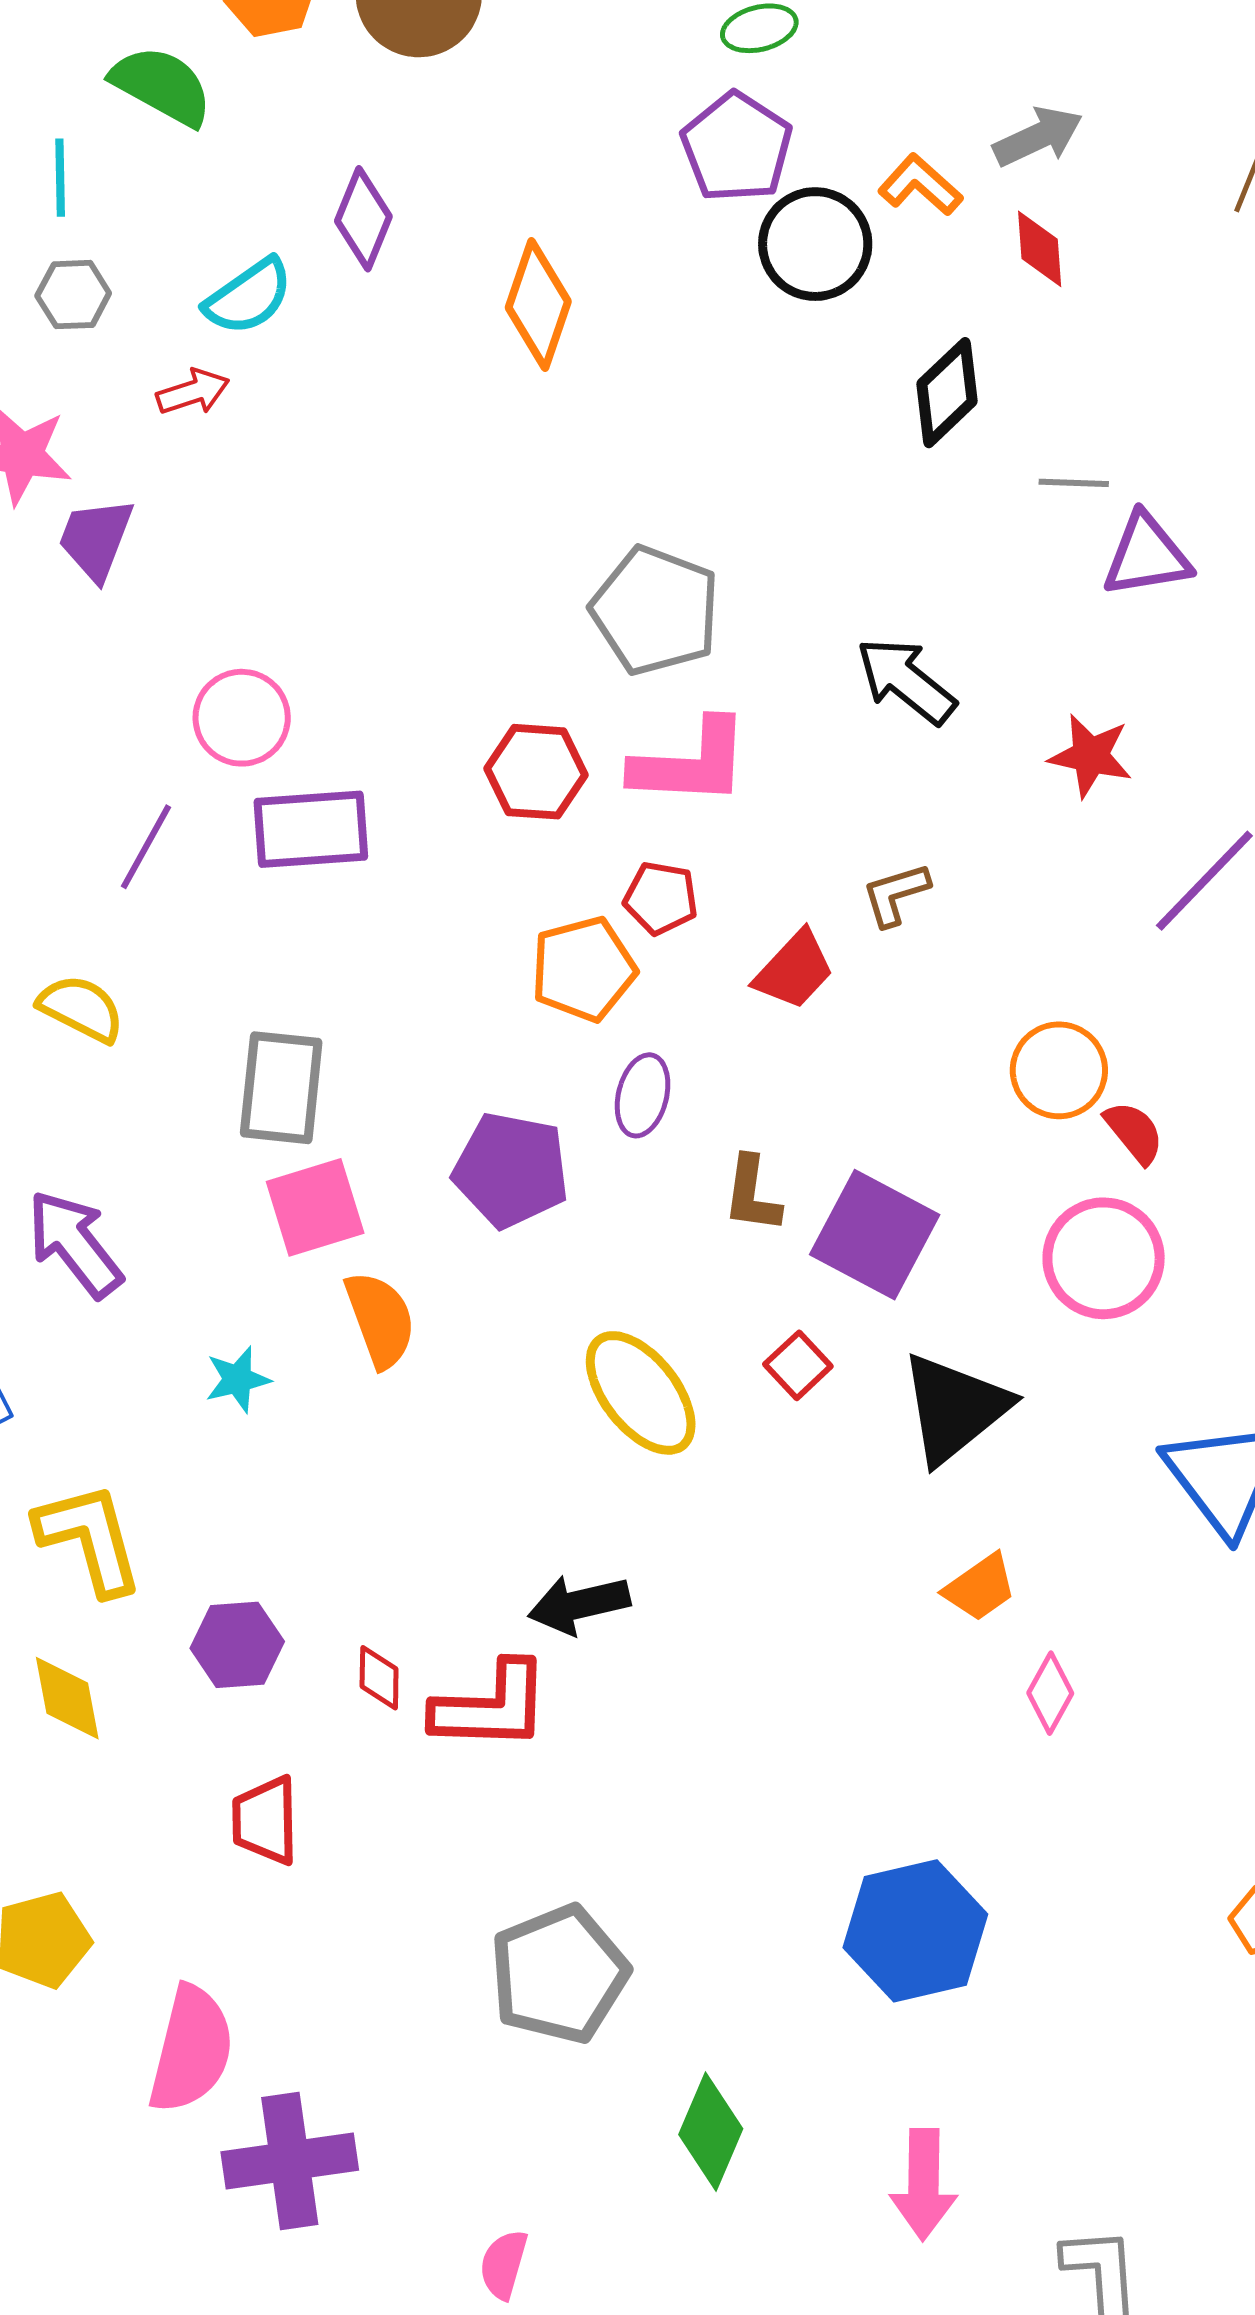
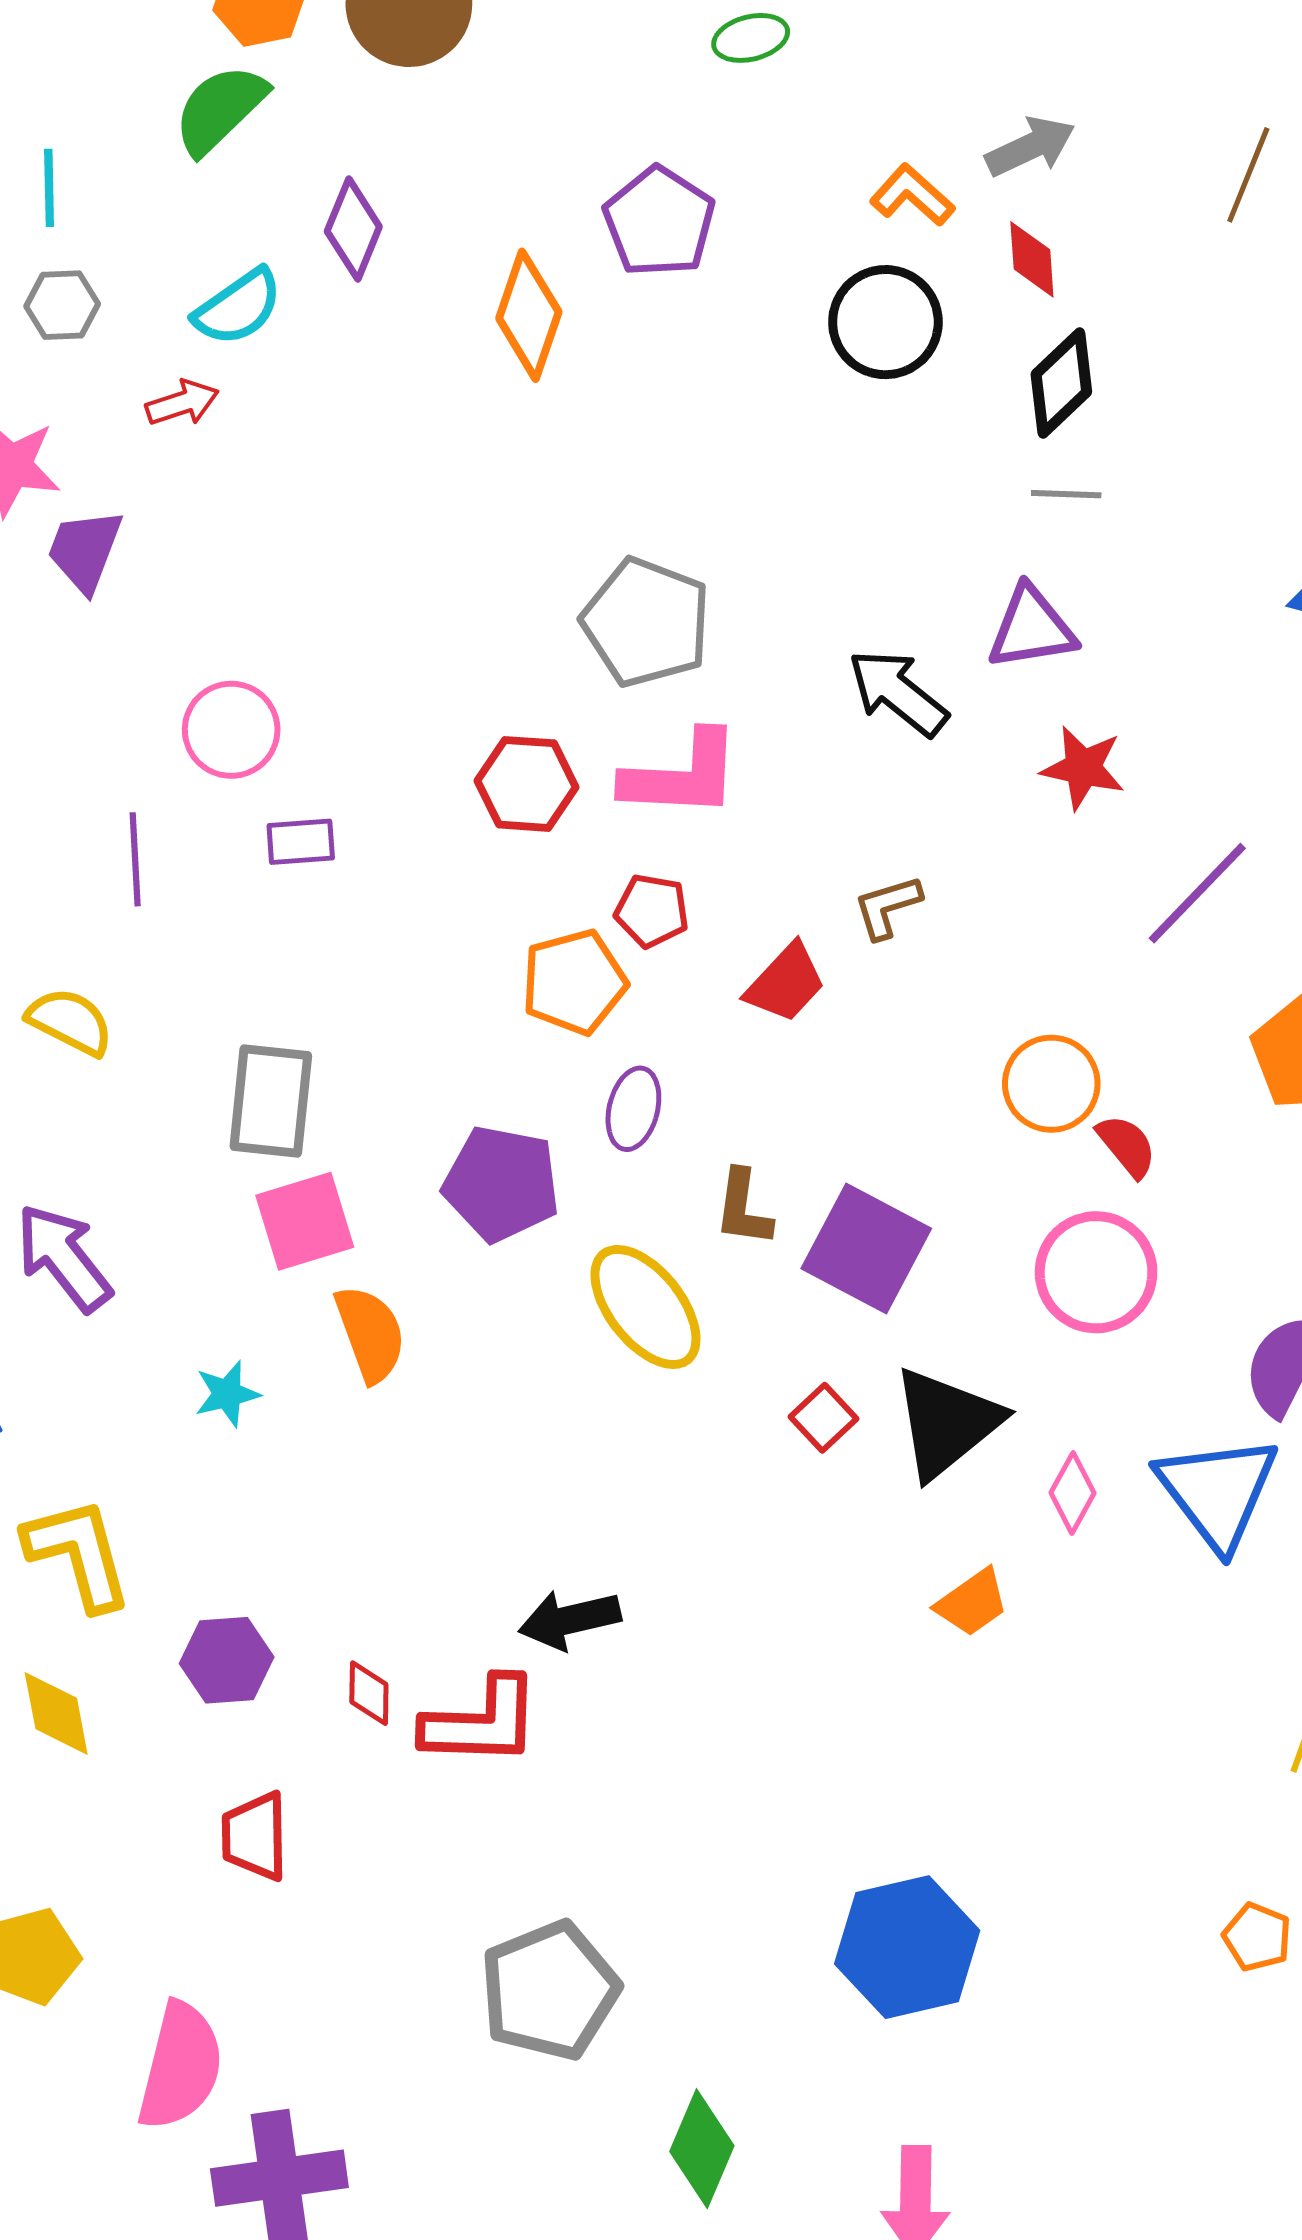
green semicircle: (162, 86) -> (220, 109), moved, turned -73
purple pentagon: (737, 147) -> (659, 222), moved
black circle: (815, 244) -> (885, 322), moved
black diamond: (947, 393) -> (1061, 383), moved
purple triangle: (1147, 556) -> (1031, 628), moved
purple rectangle: (311, 829) -> (301, 842), size x0.6
purple line: (146, 847) -> (135, 859), turned -32
red square: (798, 1365) -> (824, 1418), moved
yellow ellipse: (641, 1393) -> (645, 1307), moved
pink diamond: (1050, 1693) -> (1073, 1493), moved

